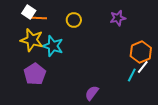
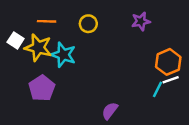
white square: (29, 12) -> (16, 40), moved
white line: (143, 67) -> (171, 80), turned 32

